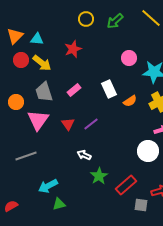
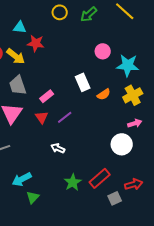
cyan triangle: (37, 39) -> (20, 27), moved
red star: (73, 49) -> (36, 43), moved, turned 30
pink rectangle: (74, 90) -> (47, 96), moved
green star: (99, 176) -> (73, 182), moved
green triangle: (59, 204) -> (33, 197), turned -32
gray square: (141, 205) -> (115, 198), turned -32

